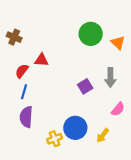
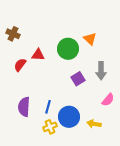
green circle: (91, 34) -> (68, 49), moved
orange triangle: (118, 43) -> (90, 39), moved
blue line: (24, 92) -> (48, 107), moved
yellow arrow: (103, 135) -> (94, 124), turned 64

